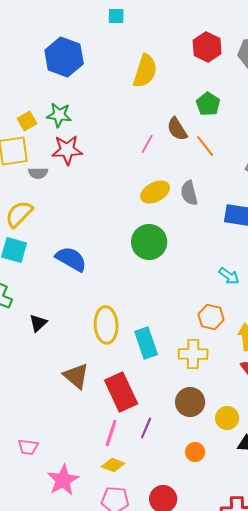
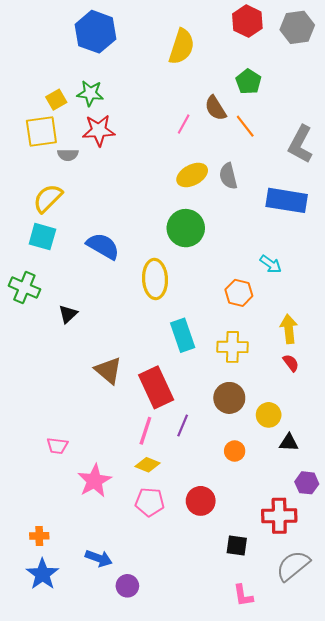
orange hexagon: (211, 317) -> (239, 293), moved
yellow ellipse: (106, 325) -> (155, 279), moved

